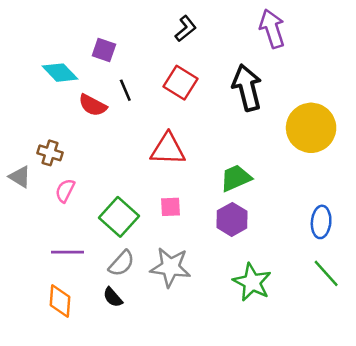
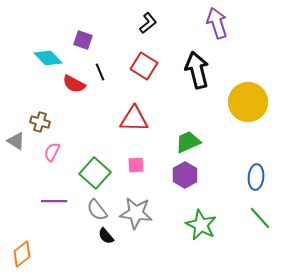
gray semicircle: (122, 263) -> (97, 210), turned 100
black semicircle: (113, 297) -> (106, 236), moved
orange diamond: (60, 301) -> (22, 254), moved, turned 48

